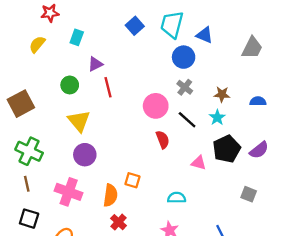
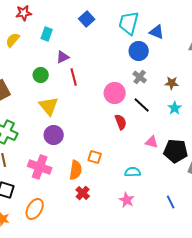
blue square: (135, 26) -> (87, 19), moved
cyan star: (217, 118) -> (175, 108), moved
black pentagon: (227, 149) -> (176, 151), moved, turned 30

